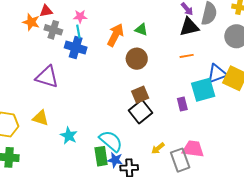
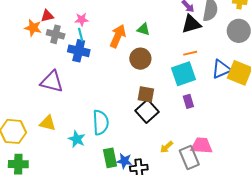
cyan square: (203, 90) -> (184, 74), moved
brown square: (140, 95) -> (146, 94), turned 36
cyan semicircle: (111, 141) -> (101, 122), moved, turned 50

